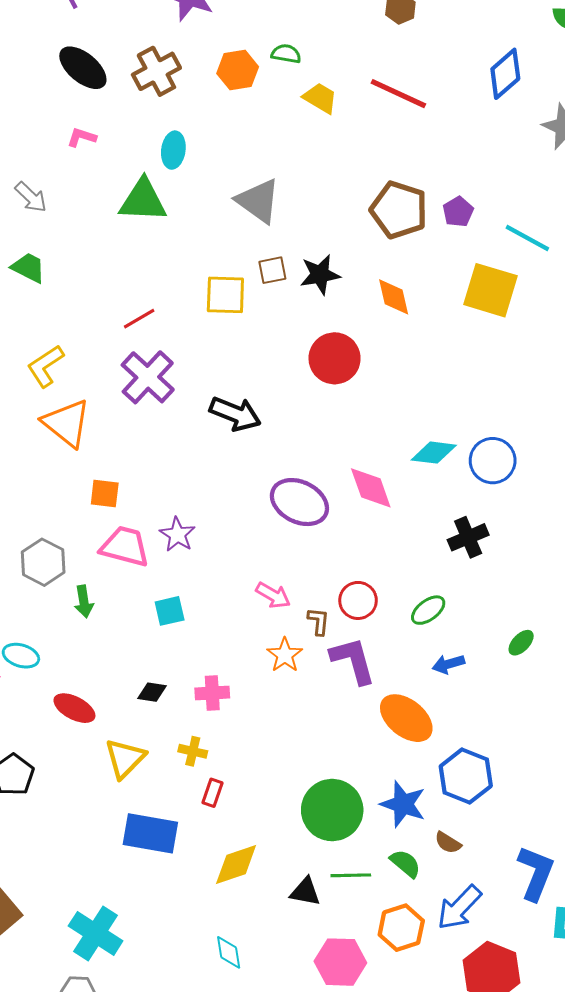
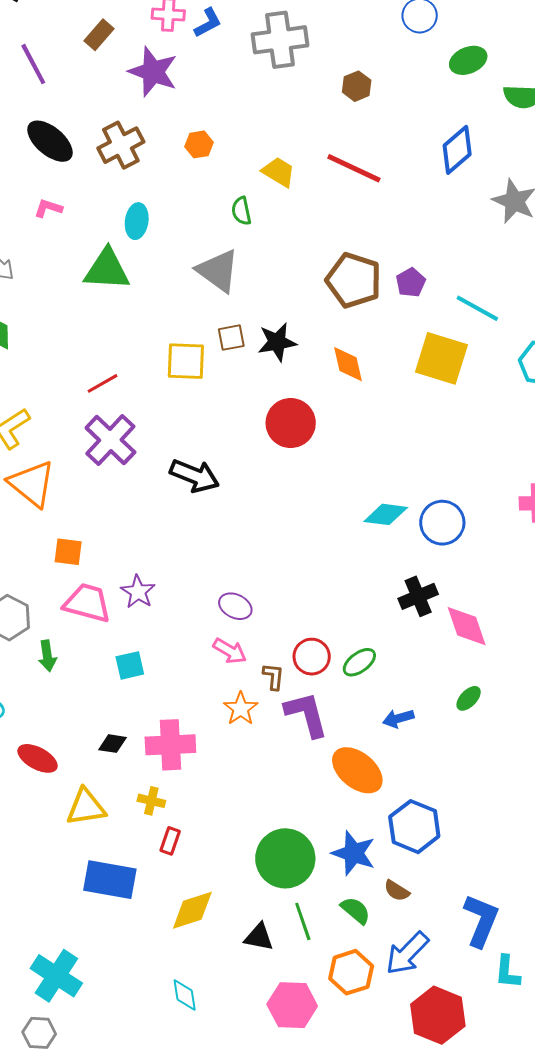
green semicircle: (286, 54) -> (241, 211), moved, turned -112
orange hexagon: (238, 70) -> (199, 144), size x0.7
pink diamond: (371, 488) -> (467, 626), moved
purple ellipse: (299, 502) -> (235, 606), moved, size x0.6
green ellipse: (428, 610) -> (359, 662), moved
pink cross: (212, 693) -> (170, 745), size x1.5
yellow triangle: (125, 758) -> (86, 807), turned 36
green line: (351, 875) -> (303, 921), turned 72

